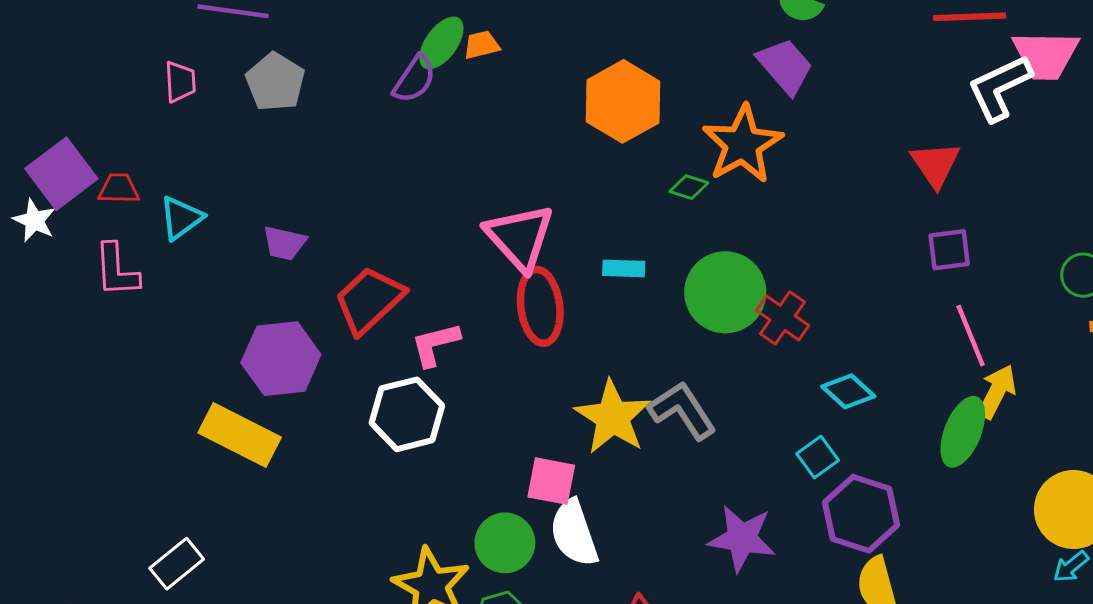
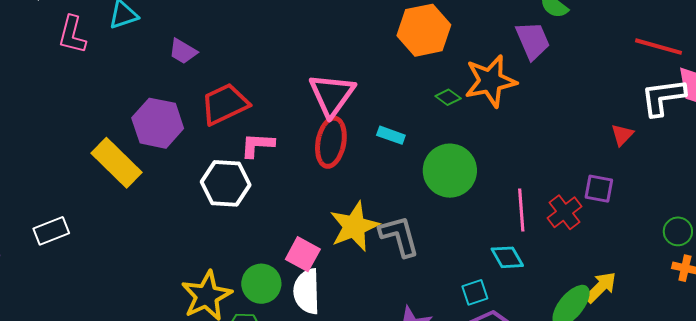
red triangle: (935, 164) -> (622, 135), moved, size x0.7
red cross: (783, 318) -> (565, 212), moved
pink line: (971, 336) -> (521, 210), moved

